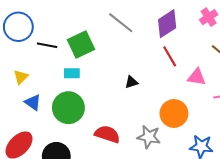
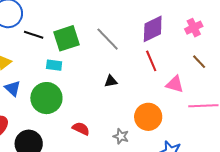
gray line: (121, 23) -> (108, 39), moved
red semicircle: (107, 134) -> (81, 129), size x0.7
gray star: (149, 137) -> (121, 136), size x0.7

